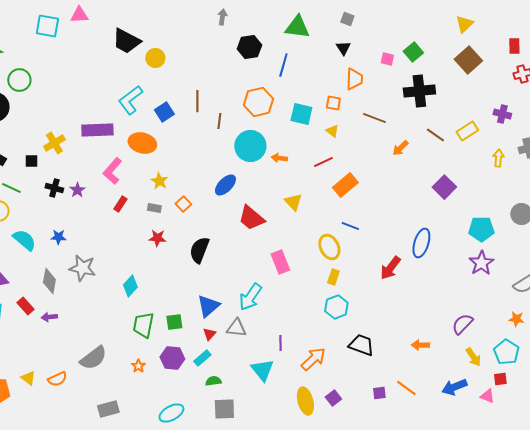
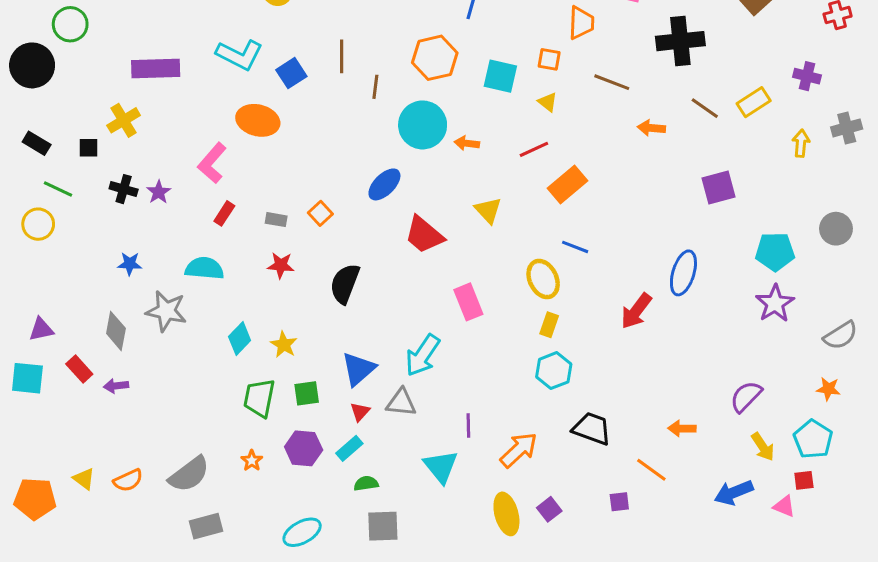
cyan L-shape: (130, 100) -> (240, 55), turned -116
purple rectangle: (97, 130) -> (156, 68), moved
orange arrow: (400, 148) -> (651, 128), turned 48
yellow star: (159, 181) -> (284, 345), moved
purple square: (444, 187) -> (719, 187), turned 30
cyan semicircle: (24, 240) -> (204, 268), moved, turned -35
gray semicircle: (93, 358) -> (189, 474), moved
orange line: (406, 388) -> (651, 470), moved

